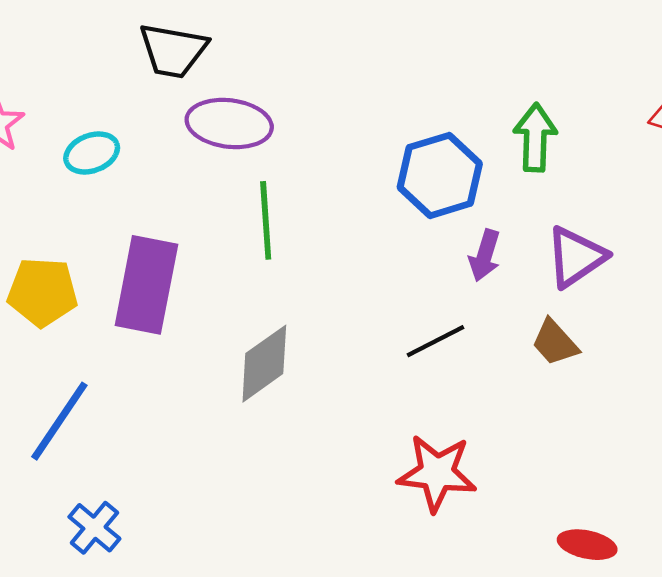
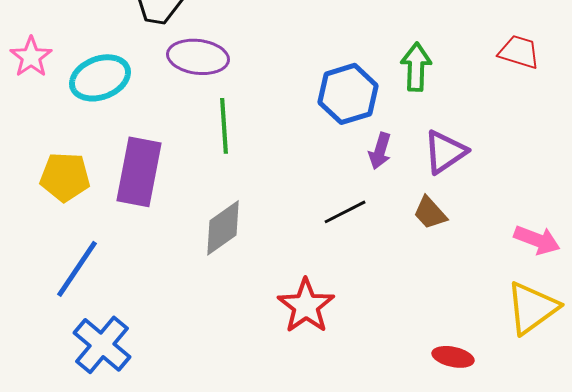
cyan ellipse: (92, 153) -> (100, 78), size x1.5
red star: (437, 473) -> (306, 306), moved, turned 30
blue cross: (94, 528) -> (102, 345), size x1.5

